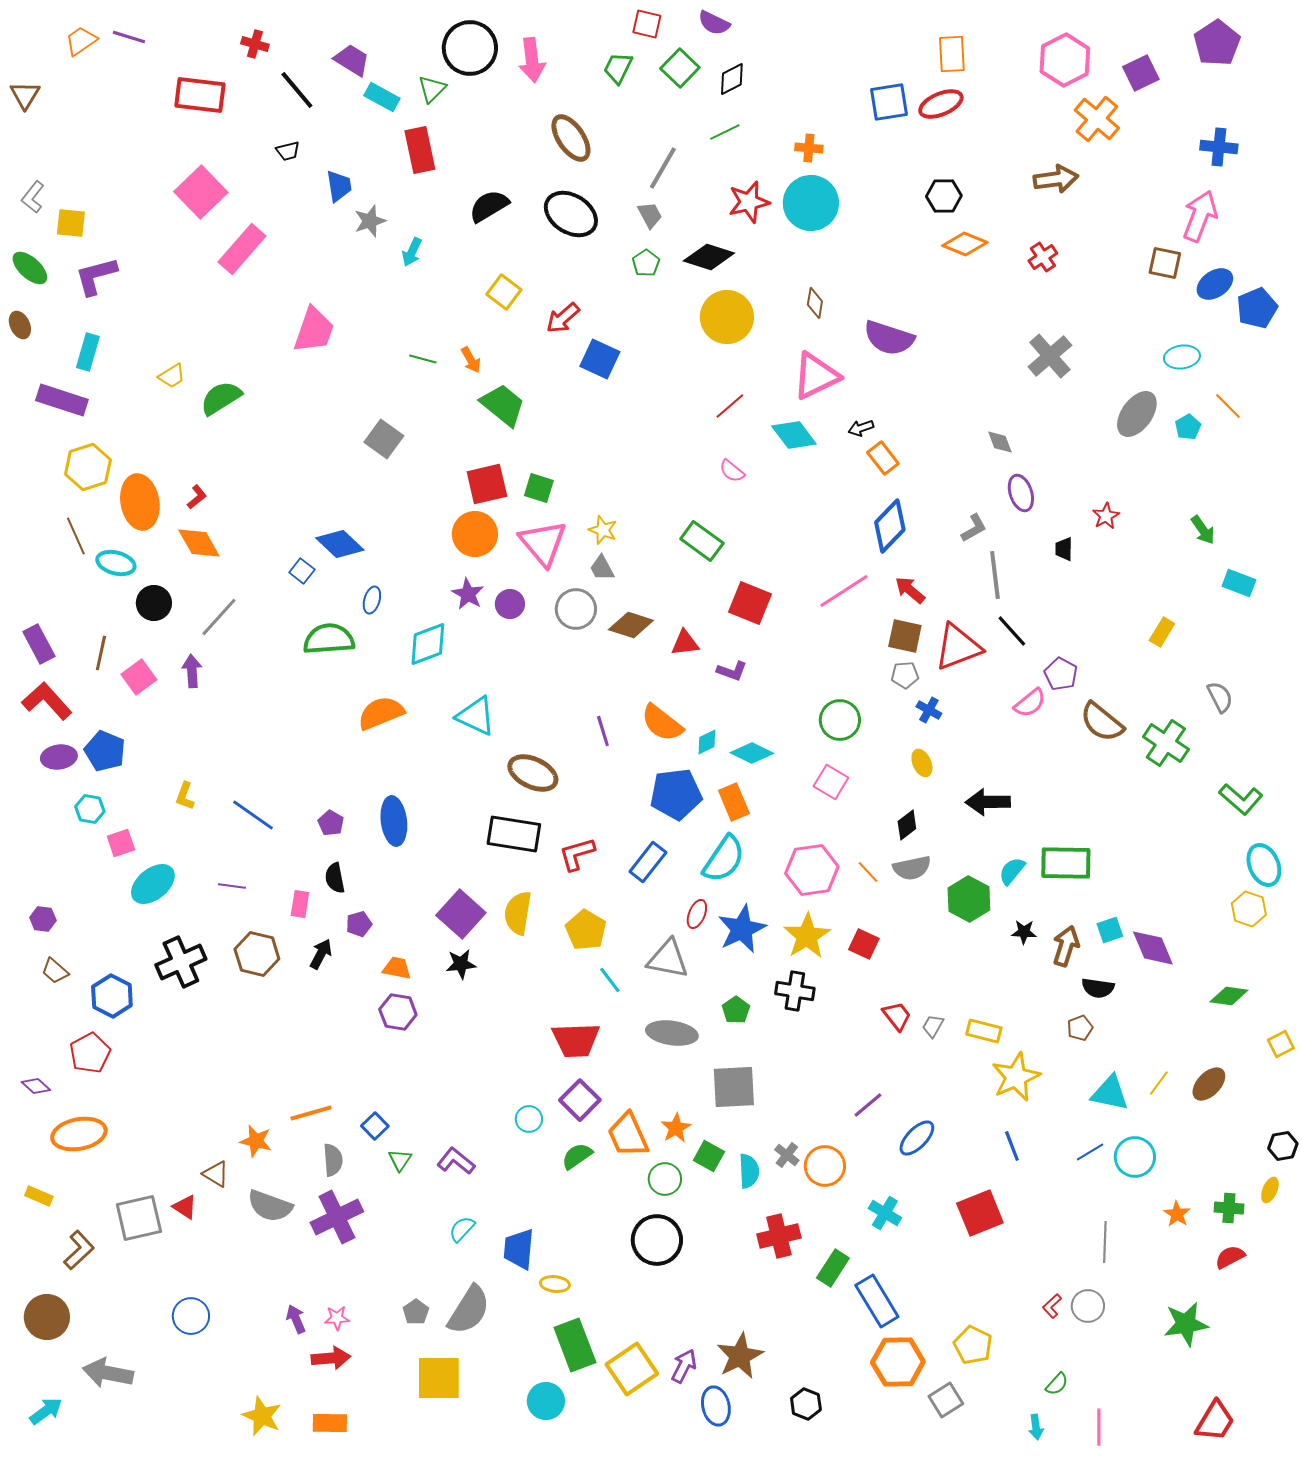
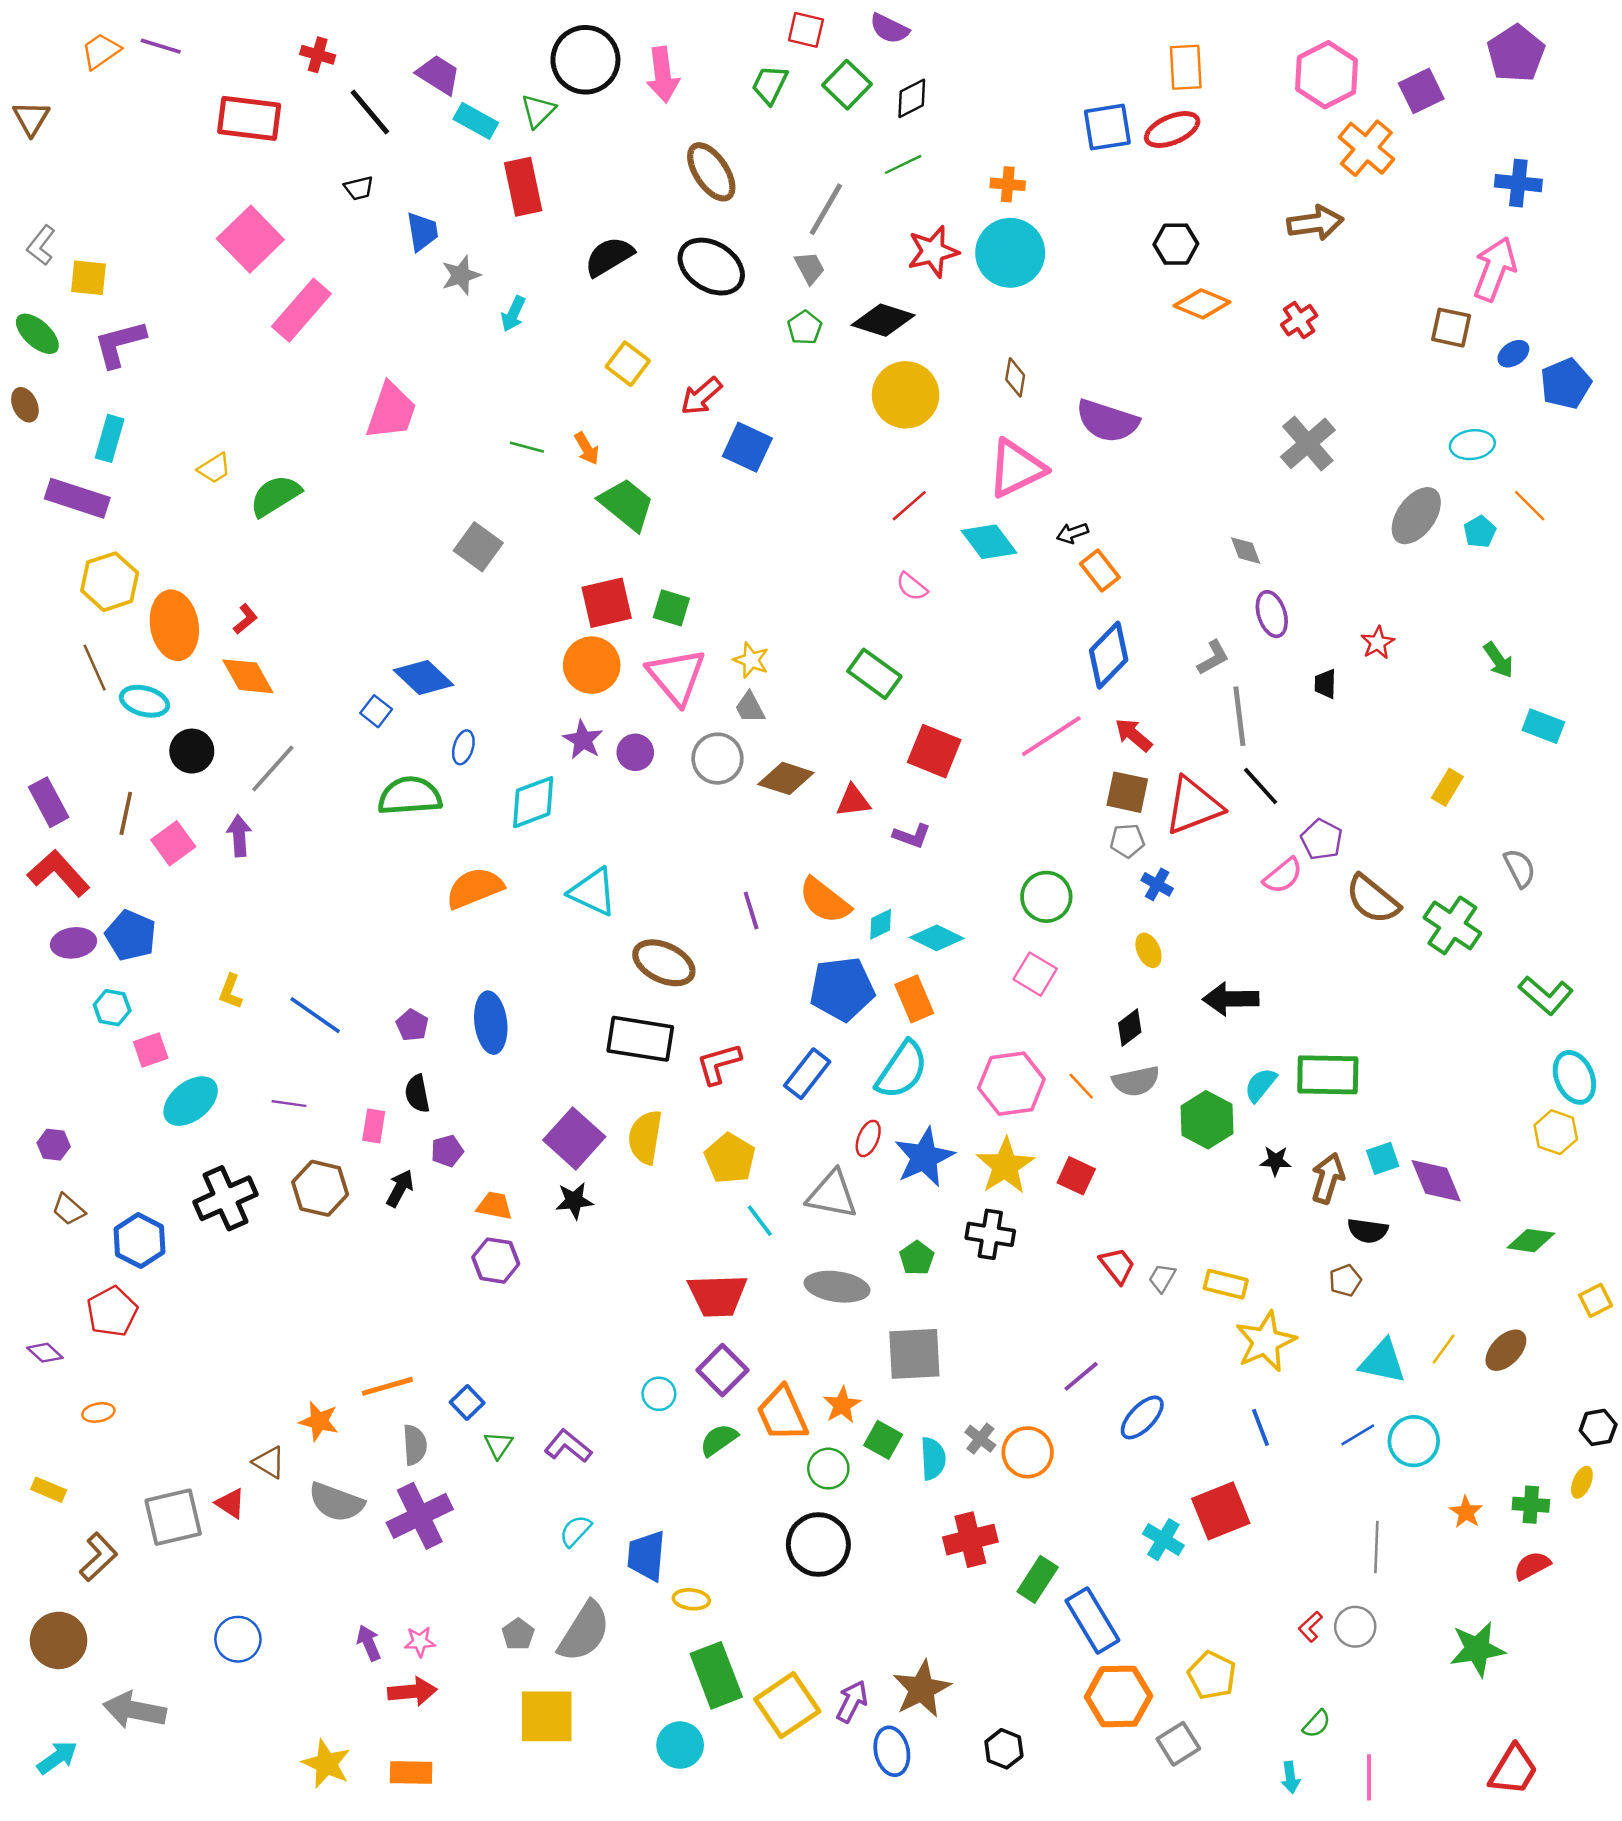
blue ellipse: (1215, 284) -> (1513, 354), size x0.7
orange ellipse: (79, 1134) -> (98, 1412), size x0.5
cyan cross: (885, 1213) -> (1163, 1540), moved

